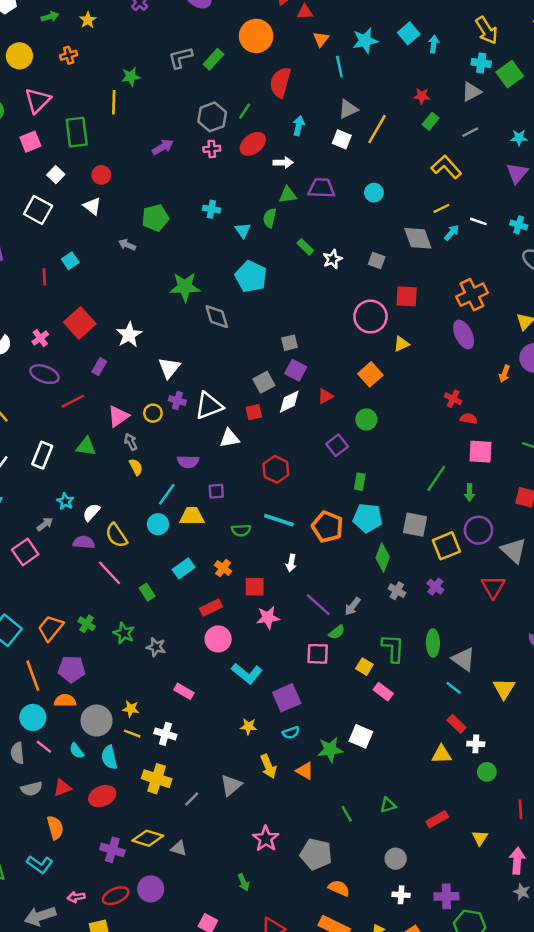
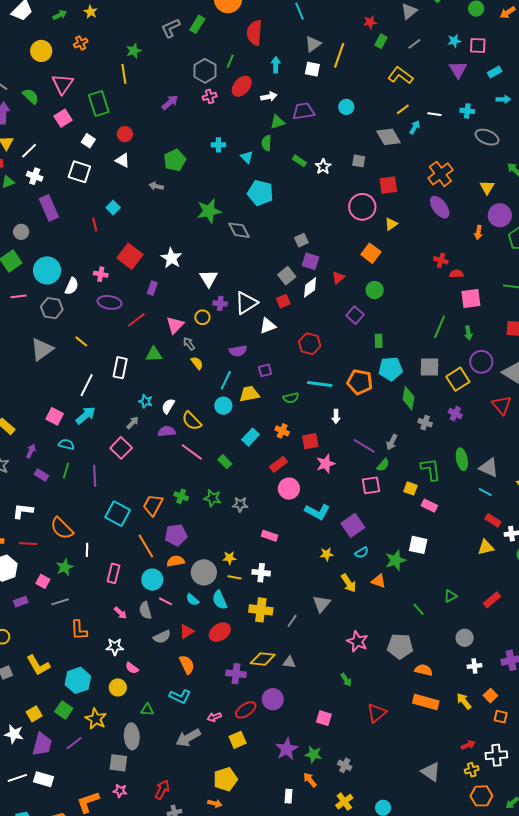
pink cross: (40, 338) -> (101, 274), turned -32

